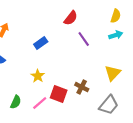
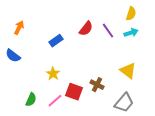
red semicircle: (71, 18) -> (86, 29), moved
purple line: (84, 39) -> (108, 31), moved
yellow triangle: (113, 73) -> (128, 71), turned -36

